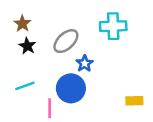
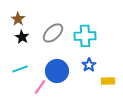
cyan cross: (113, 26) -> (85, 36), moved
blue star: (85, 63) -> (89, 65), moved
pink line: (50, 108) -> (40, 87), turned 35

